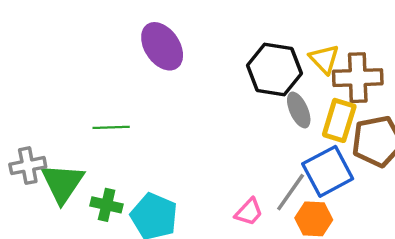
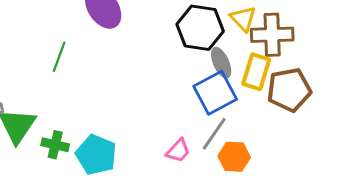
green line: (111, 127) -> (59, 57), moved, turned -68
blue square: (328, 171) -> (215, 93), moved

